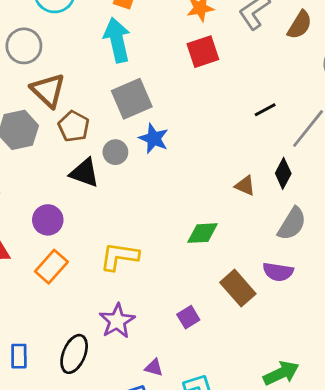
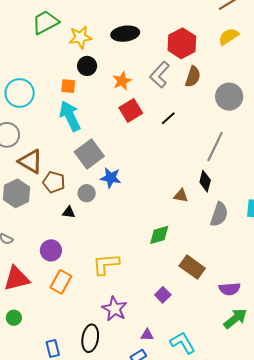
black line: (265, 110) -> (168, 118), moved
black triangle: (85, 173) -> (69, 212), size x0.6
purple semicircle: (278, 272) -> (230, 289), moved

